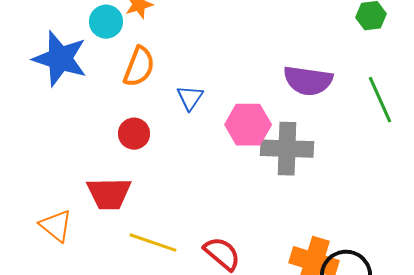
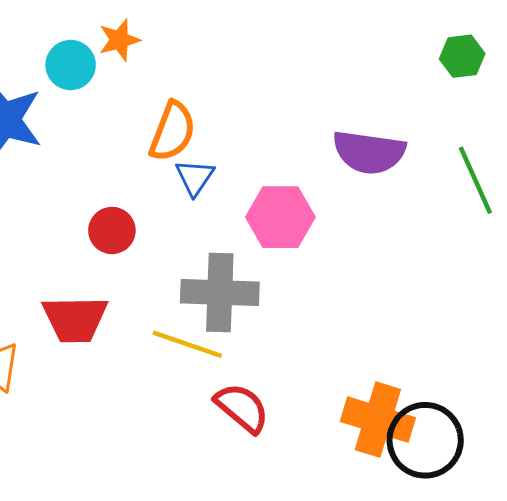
orange semicircle: (139, 67) -> (173, 131), moved
gray cross: (287, 149) -> (220, 293), moved
yellow line: (153, 243) -> (187, 344), moved

